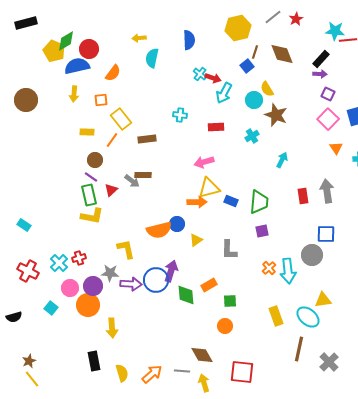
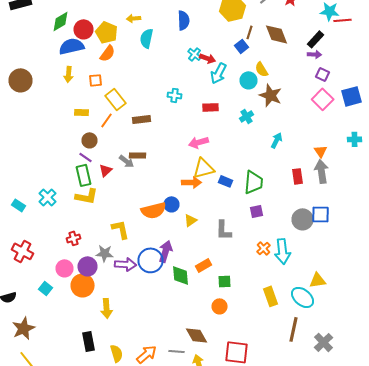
yellow pentagon: (54, 51) -> (106, 32), moved
orange triangle: (336, 148) -> (320, 151), moved
gray circle: (312, 255) -> (302, 219), moved
cyan cross: (59, 263) -> (48, 197), moved
brown star: (29, 361) -> (24, 328), moved, size x1.6

